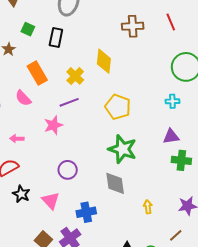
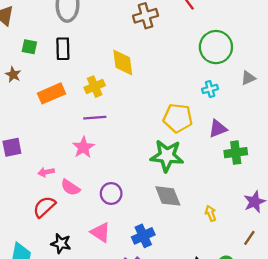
orange rectangle: (37, 73) -> (51, 93), turned -70
yellow cross: (75, 76) -> (95, 87), turned 36
pink semicircle: (23, 98) -> (70, 187), moved
purple line: (69, 102) -> (95, 118), turned 30
yellow pentagon: (118, 107) -> (178, 118), moved
black star: (21, 194) -> (61, 244), moved

